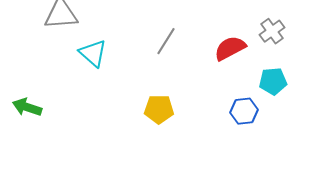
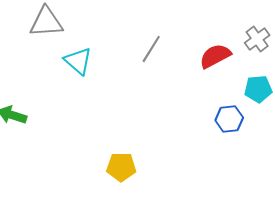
yellow pentagon: (159, 109) -> (121, 167), moved

